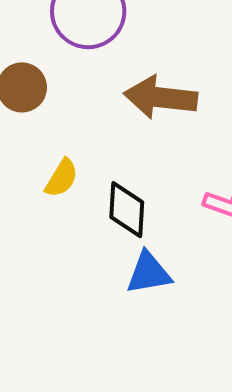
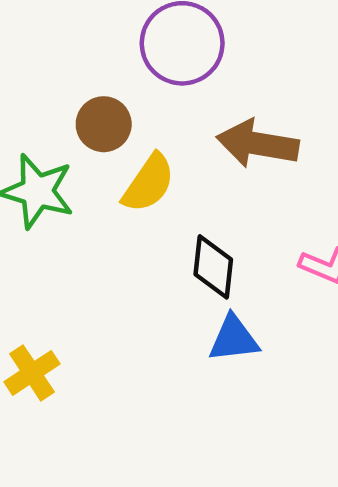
yellow semicircle: (62, 178) -> (149, 183), moved, size x1.4

